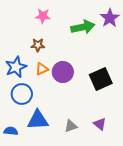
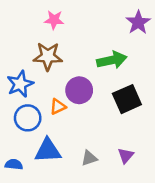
green arrow: (83, 27) -> (112, 60), moved
brown star: (38, 45) -> (48, 56), size x1.6
orange triangle: (42, 69) -> (58, 107), moved
purple triangle: (100, 124) -> (126, 156), turned 32

